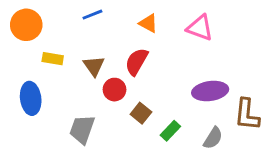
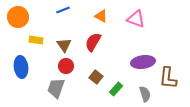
red circle: (114, 90) -> (66, 66), moved
gray semicircle: (213, 138) -> (145, 94), turned -49

